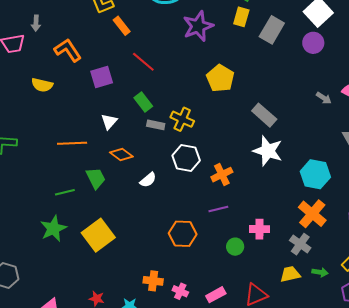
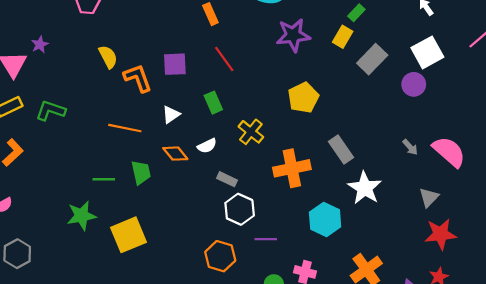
orange L-shape: (68, 50) -> (138, 78), moved
yellow semicircle: (42, 85) -> (108, 57), turned -145
gray rectangle: (156, 125) -> (227, 179), moved
white star: (268, 151) -> (365, 188), moved
white hexagon: (186, 158) -> (240, 209), moved
cyan hexagon: (315, 174) -> (325, 219), moved
orange cross: (222, 175) -> (292, 168), moved, size x1.5
white semicircle: (148, 180) -> (207, 146), moved

